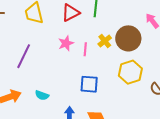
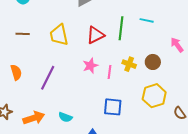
brown circle: (128, 38) -> (153, 62), size x0.6
yellow cross: (105, 41) -> (129, 64), turned -32

